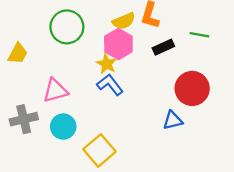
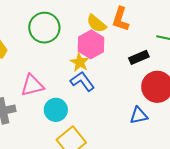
yellow semicircle: (124, 21) -> (96, 24), turned 60
black rectangle: (163, 47) -> (139, 57), moved
cyan circle: (63, 127) -> (56, 110), moved

